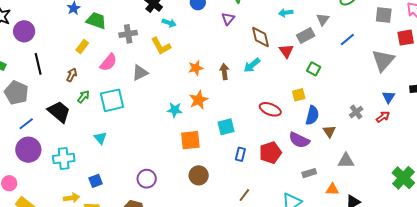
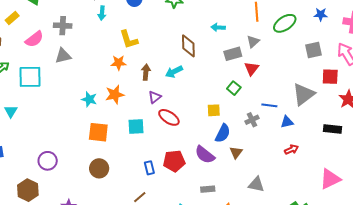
gray square: (384, 15) -> (313, 50), turned -30
purple triangle: (228, 19) -> (155, 97), moved
cyan arrow: (169, 23) -> (102, 13), turned 64
gray cross: (128, 34) -> (63, 26), moved
blue line: (347, 40) -> (269, 105), moved, turned 35
yellow L-shape: (161, 46) -> (129, 40), moved
red triangle: (286, 51) -> (252, 69), moved
blue triangle: (389, 97) -> (287, 122), moved, turned 32
red ellipse: (270, 109) -> (169, 117), moved
gray cross: (356, 112) -> (252, 120), moved
blue rectangle: (240, 154) -> (149, 168), moved, turned -40
gray triangle: (346, 161) -> (256, 184), moved

